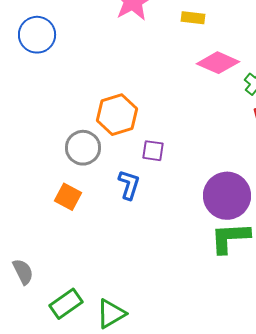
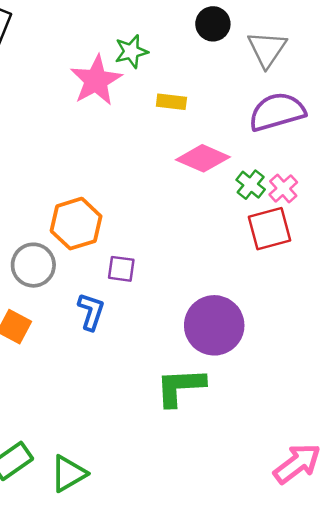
green L-shape: (230, 238) -> (180, 387), moved

